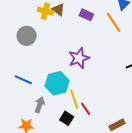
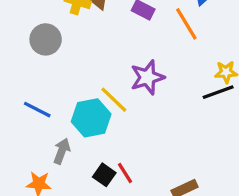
purple star: (79, 58) -> (147, 77), moved
yellow line: (74, 99) -> (114, 100), moved, turned -30
red line: (86, 109) -> (125, 173), moved

